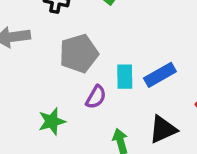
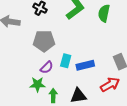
green star: (52, 121) -> (37, 84), moved

